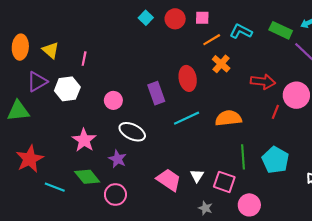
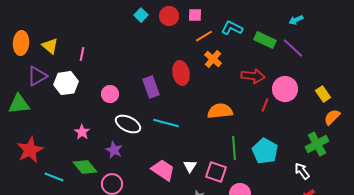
green rectangle: (281, 30) -> (265, 40), moved
cyan line: (187, 118) -> (166, 123), moved, turned 40
pink star: (84, 140) -> (82, 132), size x0.7

